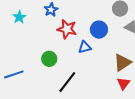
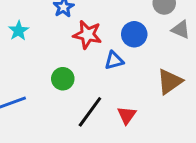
cyan star: (19, 17) -> (18, 31), moved
red triangle: (123, 83) -> (127, 115), moved

